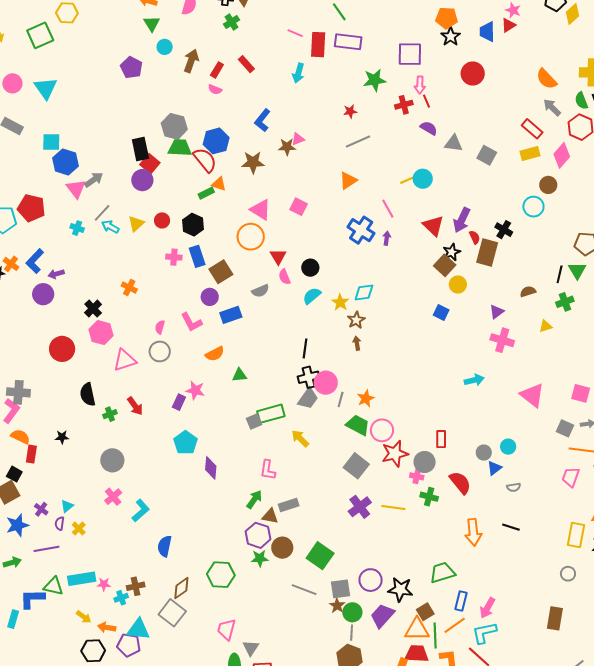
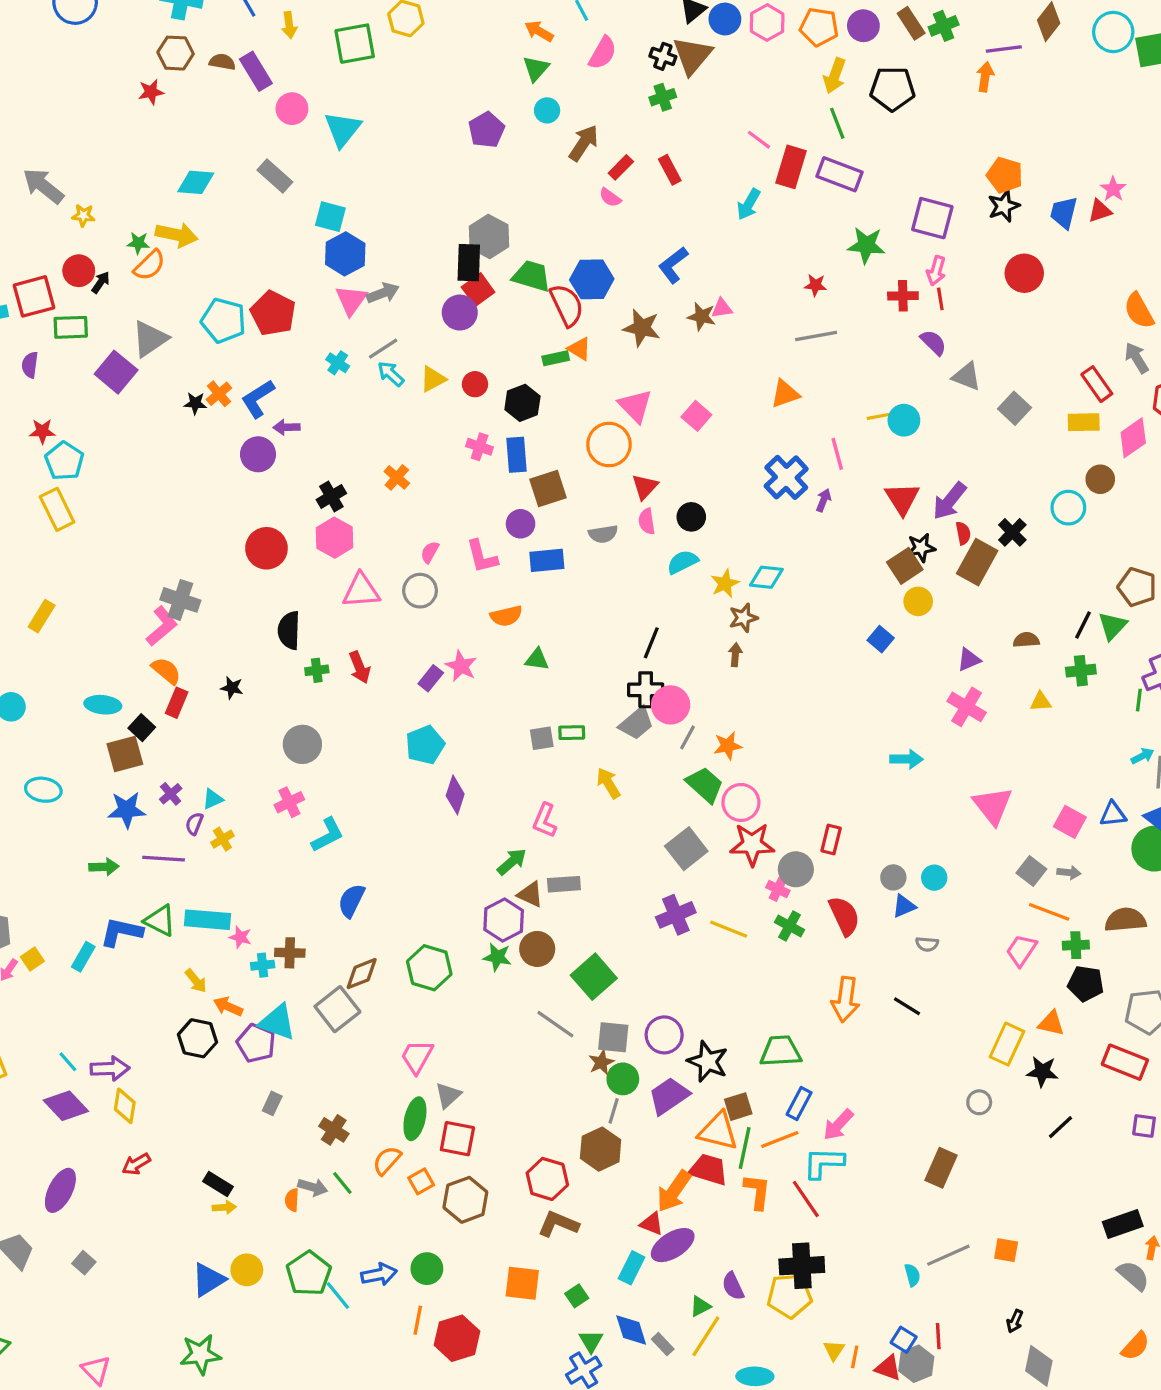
gray hexagon: (174, 126) -> (489, 236), moved
green rectangle: (271, 414) -> (572, 733), size x0.6

